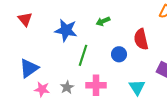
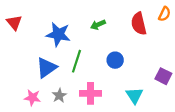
red semicircle: (141, 39) -> (139, 24), moved
blue triangle: (29, 68) -> (46, 68), moved

